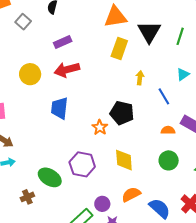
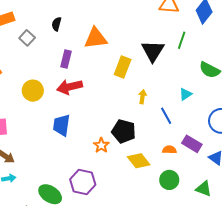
orange triangle: (115, 17) -> (96, 38), moved
green line: (180, 36) -> (182, 40), moved
purple rectangle: (63, 42) -> (66, 59), turned -54
yellow diamond: (124, 160) -> (139, 161), moved, turned -35

